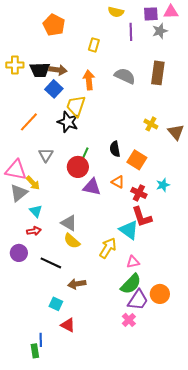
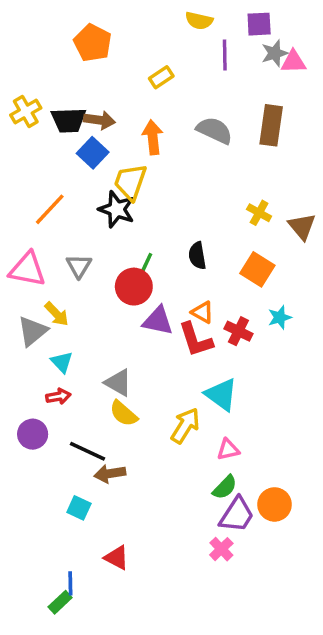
pink triangle: (171, 12) -> (293, 62), moved
yellow rectangle: (94, 45) -> (161, 77), turned 40
yellow cross: (15, 65) -> (26, 112), turned -30
orange square: (137, 160) -> (257, 269), moved
pink triangle: (16, 170) -> (27, 269), moved
red L-shape: (142, 217) -> (196, 340), moved
brown arrow: (77, 284) -> (110, 474), moved
green semicircle: (131, 284) -> (225, 487), size x0.7
cyan square: (56, 304) -> (79, 508), moved
green rectangle: (35, 351) -> (60, 602), turned 56

